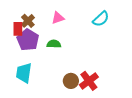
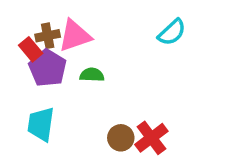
pink triangle: (58, 18) -> (75, 36), moved, size x1.5
brown cross: (28, 21) -> (48, 36), turned 32
red rectangle: (18, 29) -> (31, 49), turned -40

